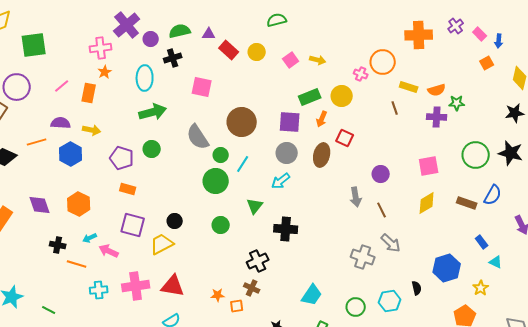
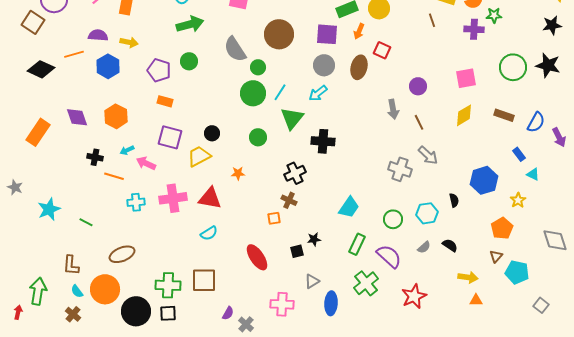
cyan line: (243, 164) -> (280, 92), moved
blue semicircle: (493, 195) -> (536, 122), moved
green triangle: (255, 206) -> (292, 118), size x1.4
orange star: (218, 295) -> (238, 173), moved

